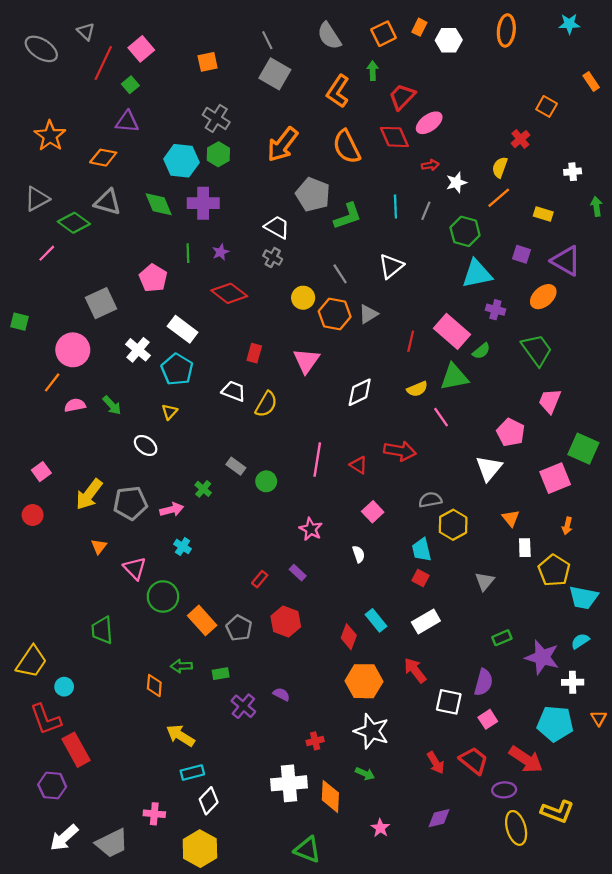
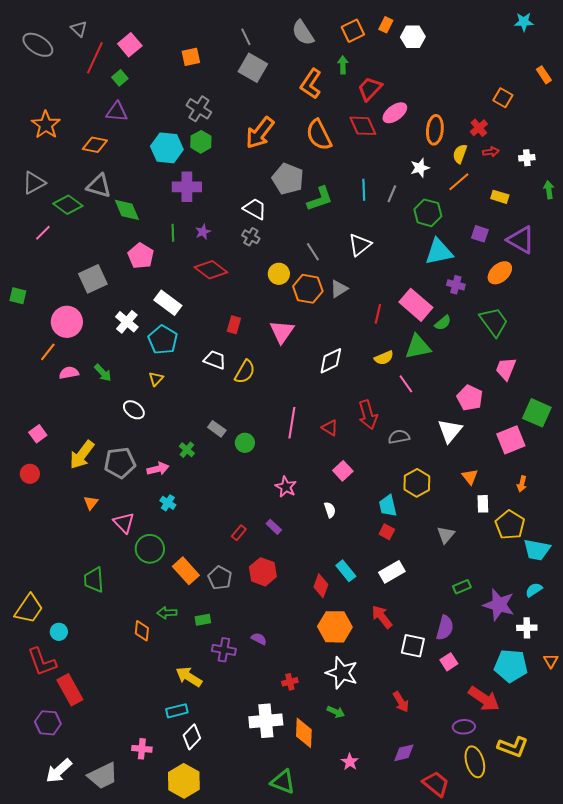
orange ellipse: (506, 30) -> (435, 130), moved
red arrow: (430, 165) -> (491, 152), moved
green diamond: (159, 204) -> (127, 210), moved
red arrow: (400, 451) -> (368, 415), turned 64
gray semicircle: (430, 500) -> (399, 437), moved
purple cross: (243, 706) -> (224, 650), turned -30
yellow arrow: (180, 736) -> (189, 677), moved
red trapezoid: (474, 761) -> (436, 784), moved

